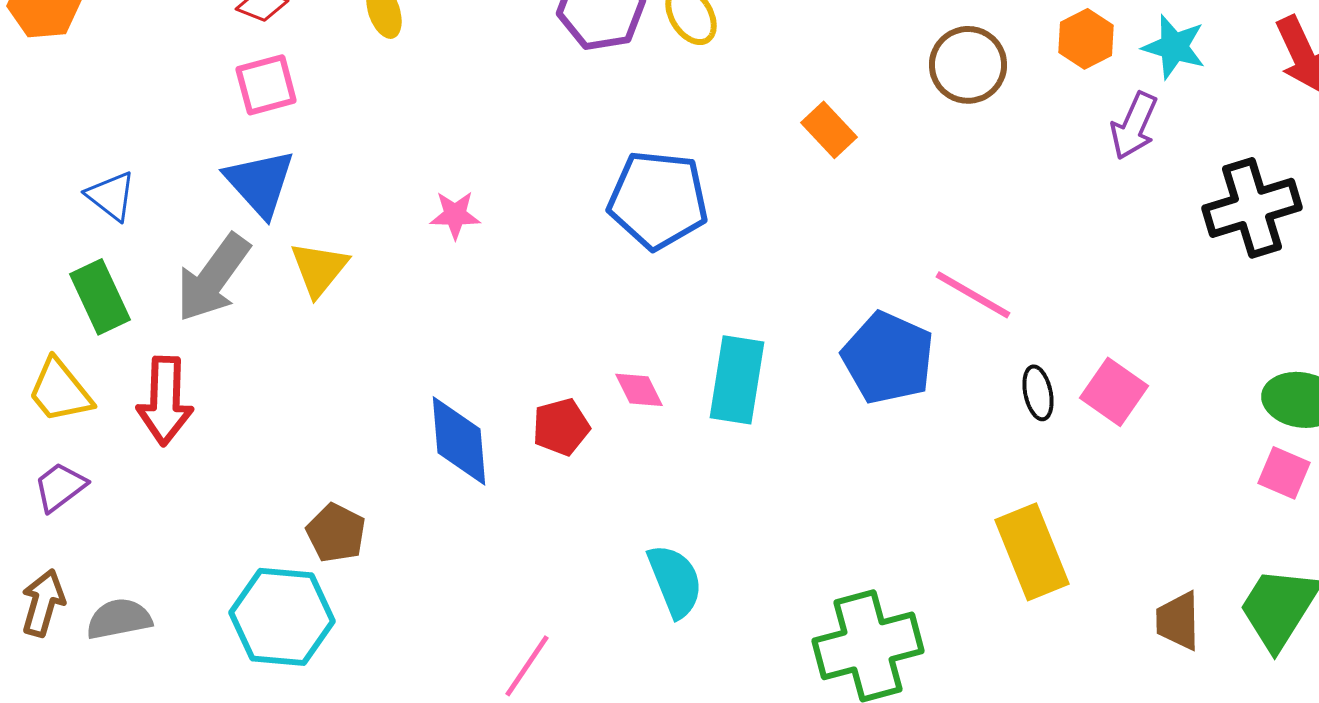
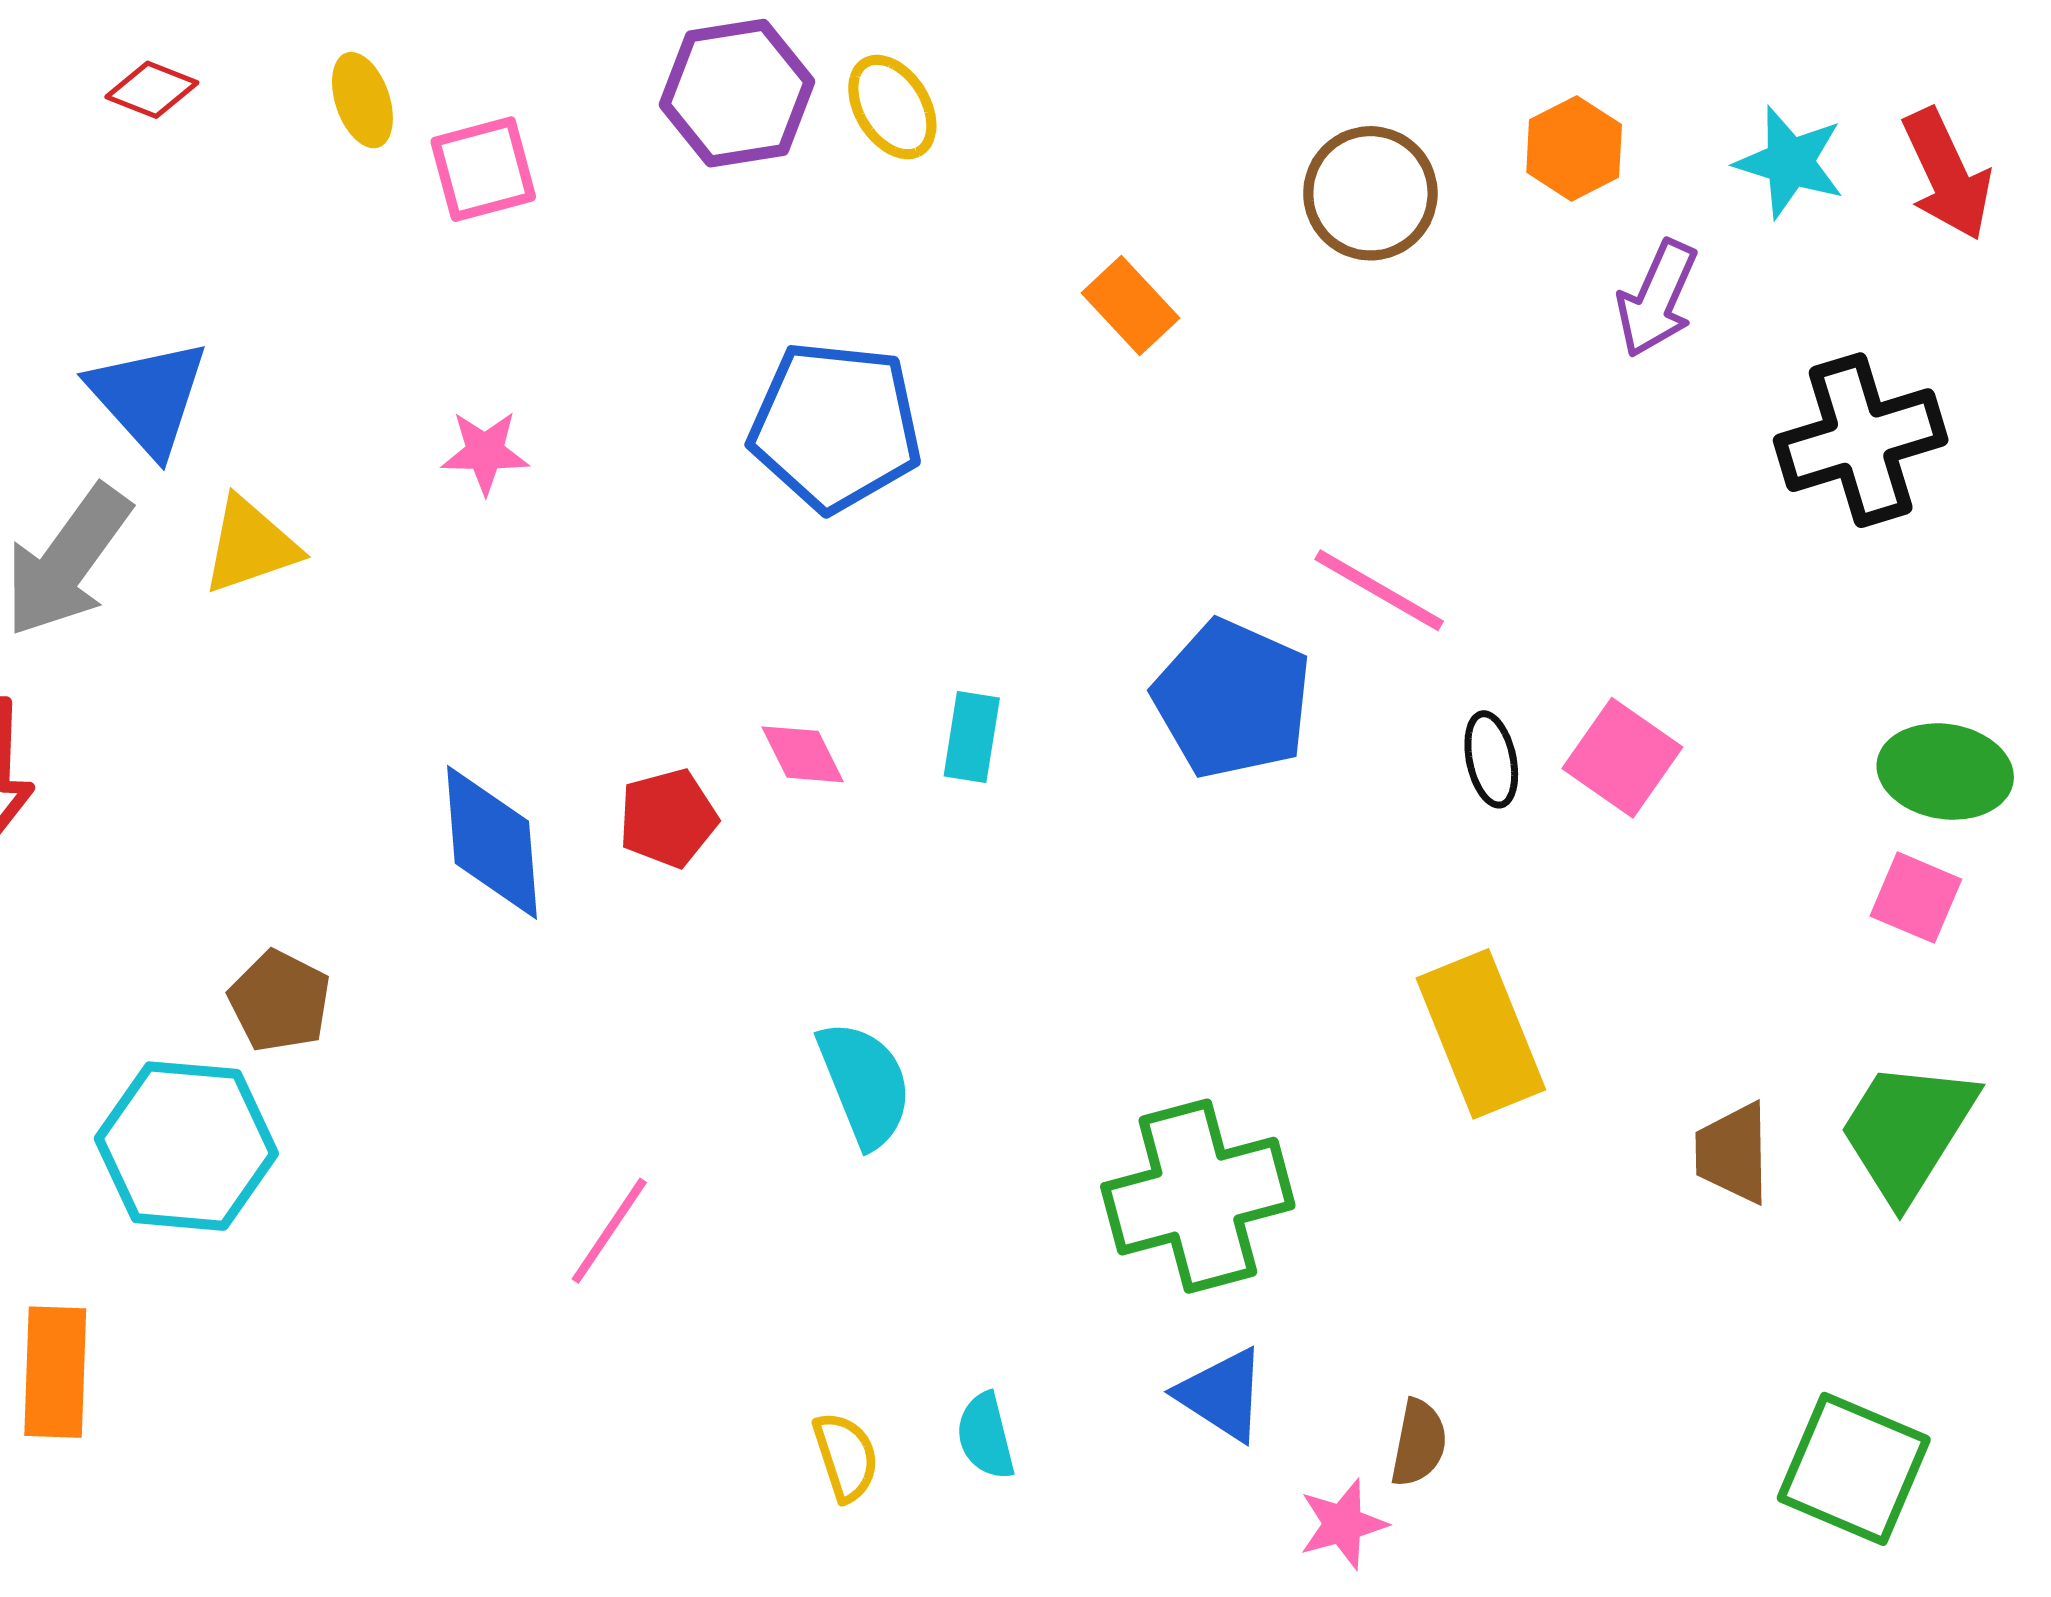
cyan star: (1174, 47) -> (1790, 162), moved
pink square: (266, 85) -> (483, 169), moved
yellow triangle: (319, 269) -> (250, 545), turned 32
cyan rectangle: (737, 380) -> (972, 737), size x0.6

